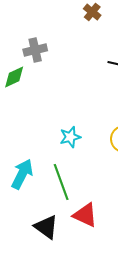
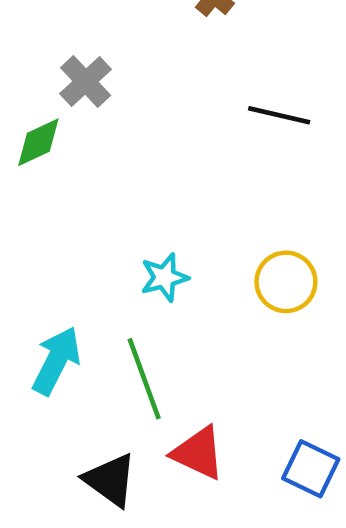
gray cross: (35, 50) -> (86, 81), turned -30

